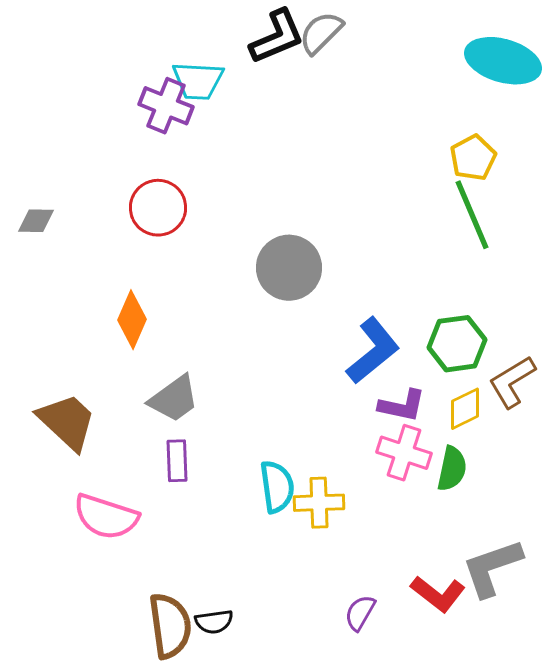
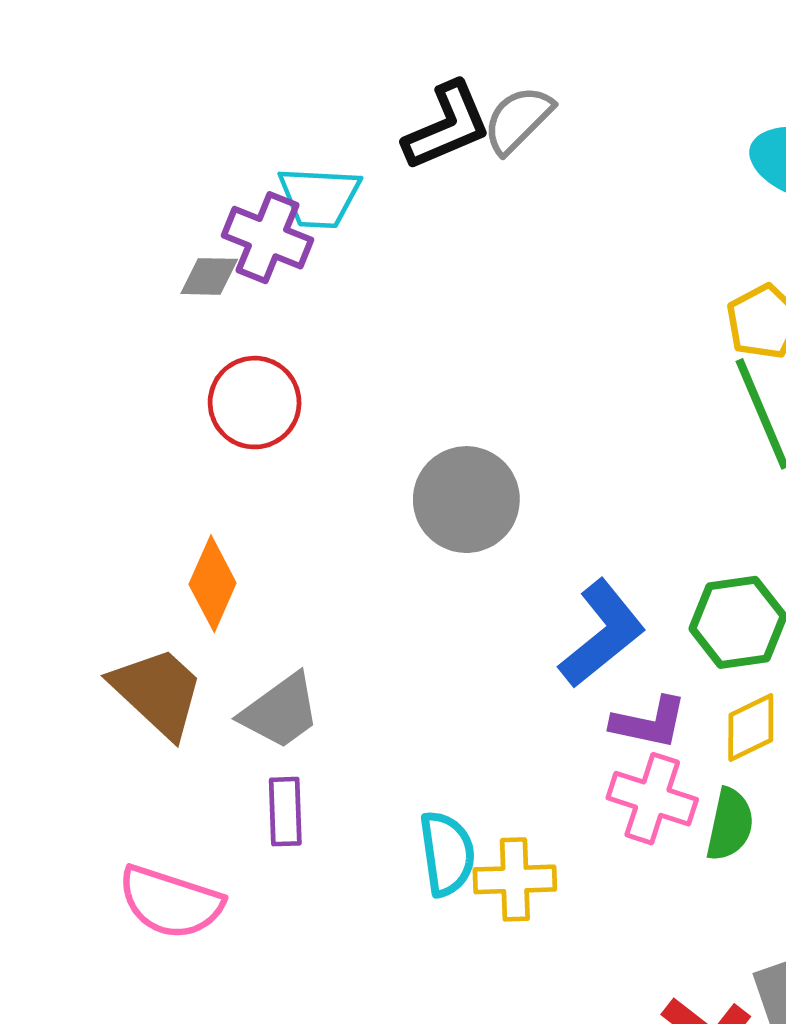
gray diamond: (36, 221) -> (209, 276), moved
brown trapezoid: (67, 422) -> (158, 692), moved

